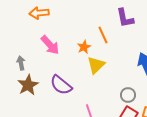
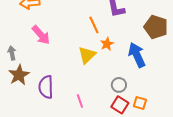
orange star: (84, 47) -> (107, 44), moved
purple semicircle: (61, 85) -> (46, 87), moved, turned 50

